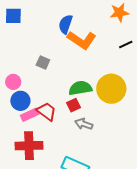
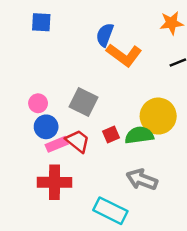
gray square: (43, 63) -> (84, 102), moved, size x1.6
green semicircle: (80, 88) -> (139, 135), moved
gray arrow: (84, 124) -> (142, 180), moved, size x1.4

